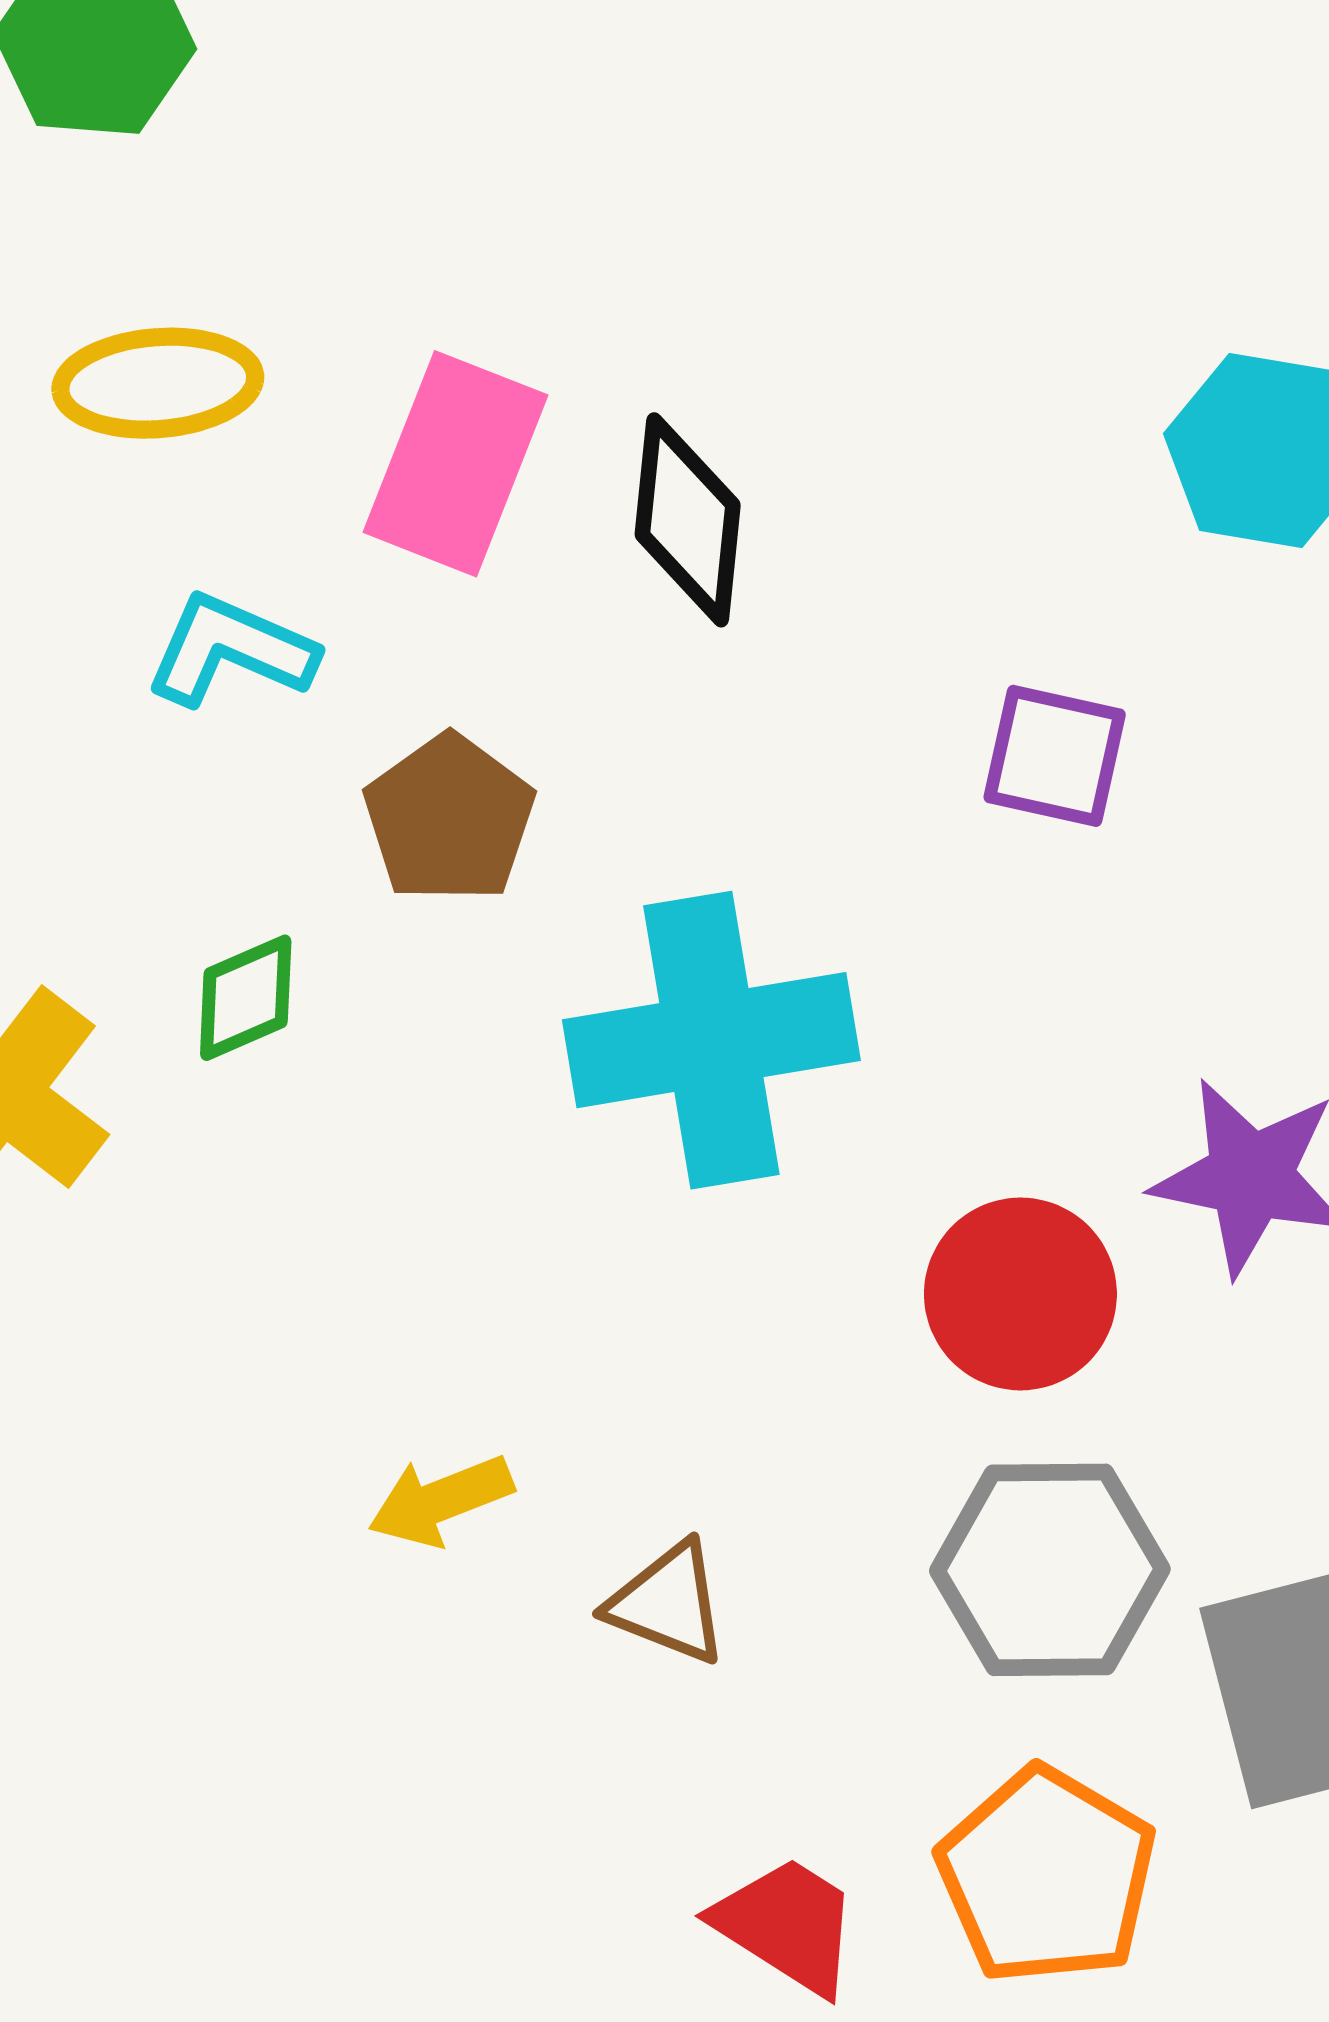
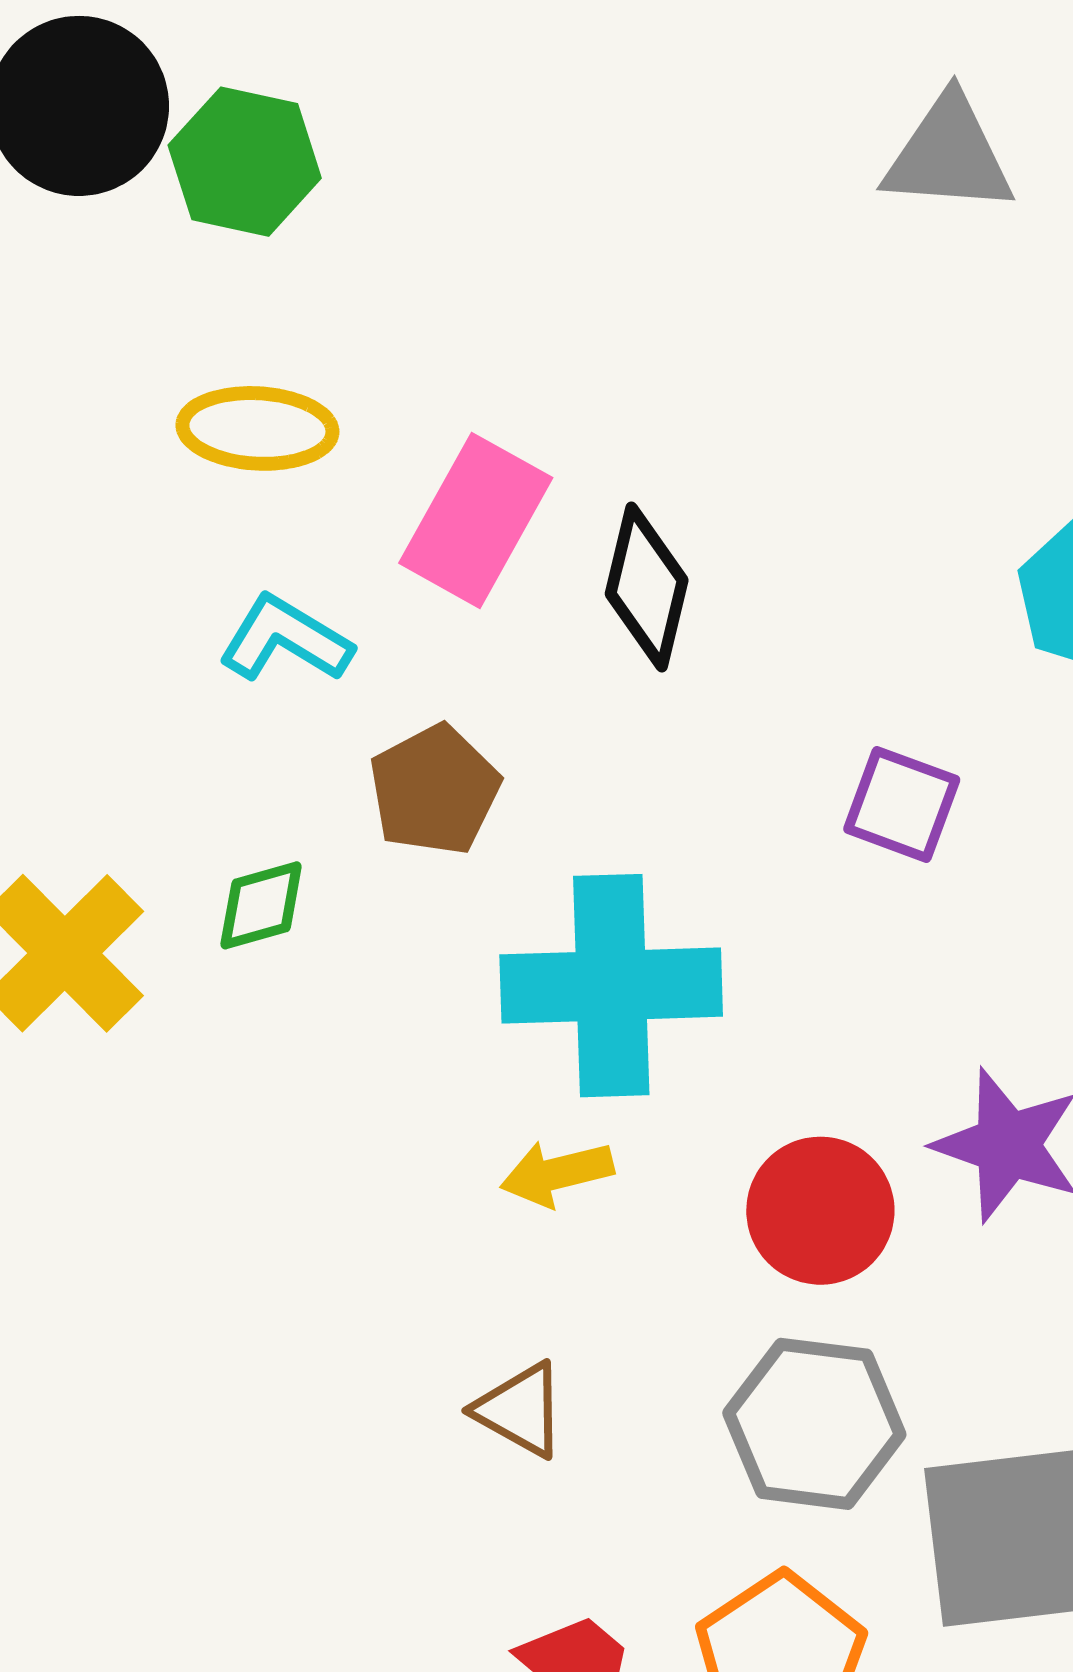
yellow arrow: (441, 1500) -> (557, 1173), moved

